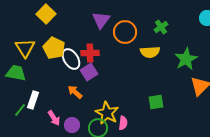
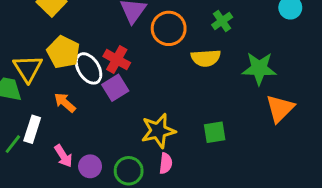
yellow triangle: (25, 48) -> (28, 68), moved
red cross: (90, 53) -> (117, 60), turned 30
green star: (186, 59) -> (259, 68), turned 30
orange arrow: (75, 92) -> (65, 103), moved
yellow star: (107, 113) -> (158, 131), moved, turned 30

